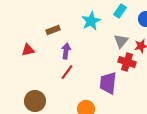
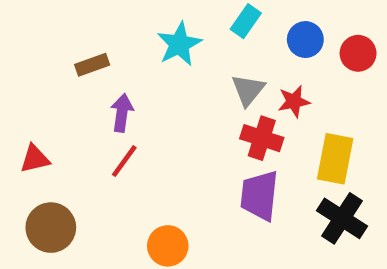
red triangle: (28, 50) -> (35, 159), moved
purple trapezoid: (108, 83) -> (259, 195), moved

